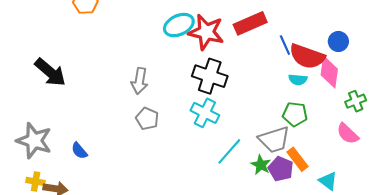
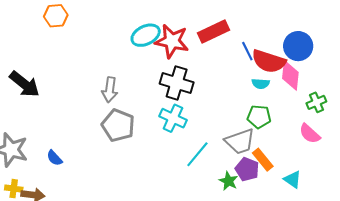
blue circle: (338, 41) -> (298, 46), size x1.5
gray pentagon: (147, 119) -> (118, 125), size x1.5
green star: (261, 165) -> (229, 181), moved

